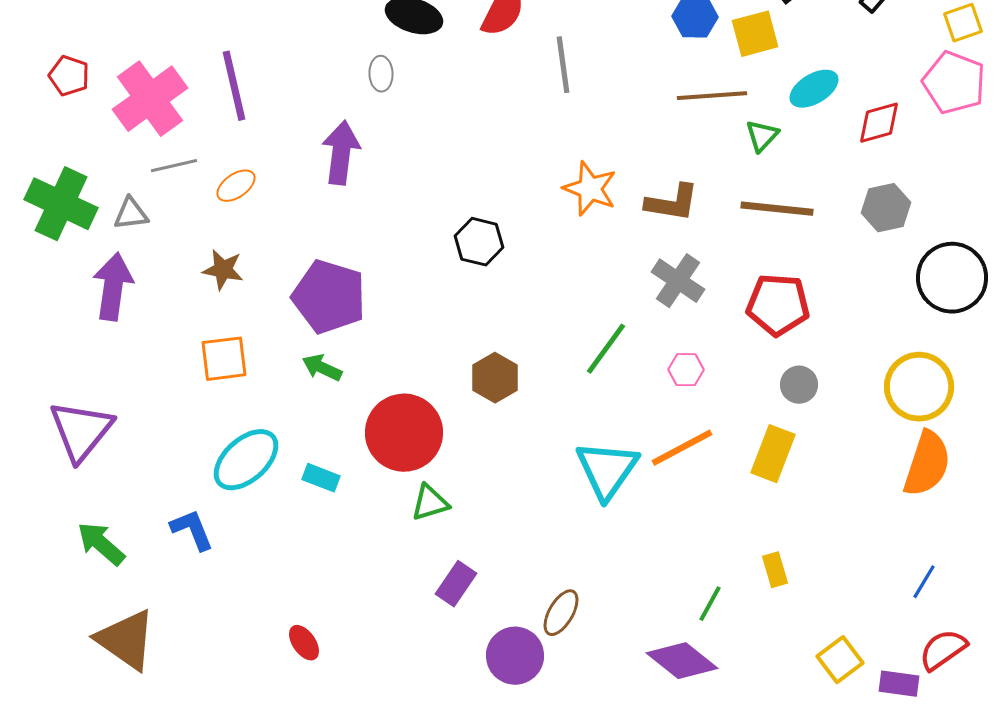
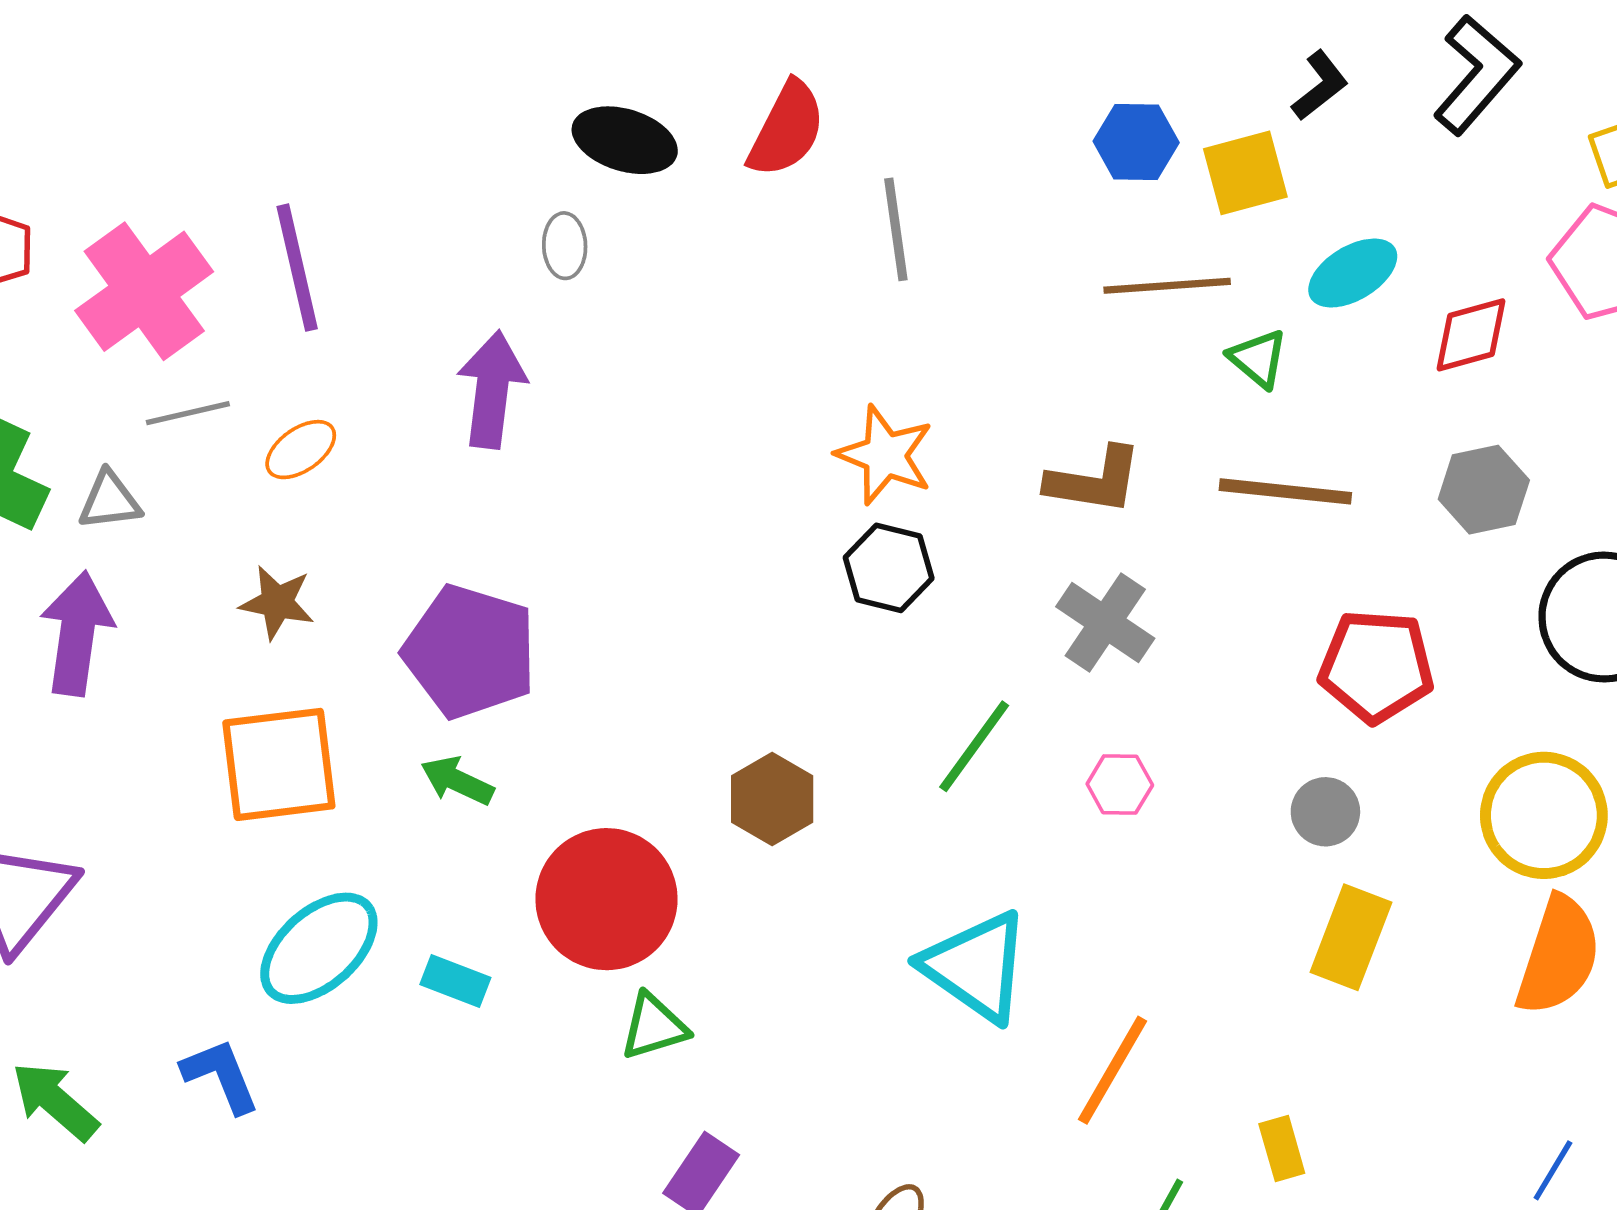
green triangle: (762, 136) -> (1258, 359), turned -33
orange star: (590, 189) -> (885, 455), moved
black hexagon: (479, 242) -> (889, 568), moved
red pentagon: (778, 305) -> (1376, 666), moved
orange square: (224, 359) -> (279, 764), size x1.4
orange line: (682, 448) -> (1112, 1070), moved, turned -32
yellow rectangle: (773, 454) -> (1351, 937), moved
cyan triangle: (607, 470) -> (976, 966), turned -30

